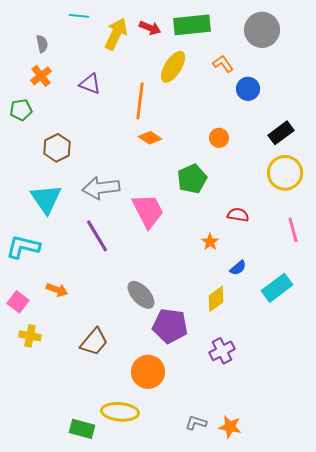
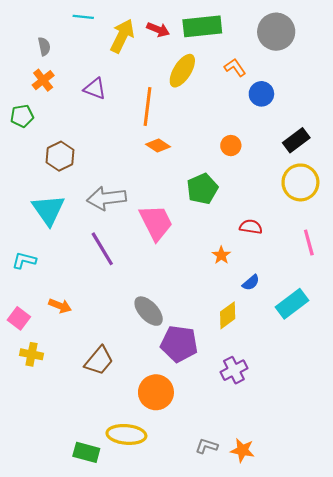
cyan L-shape: (23, 247) -> (24, 260), size x0.7

